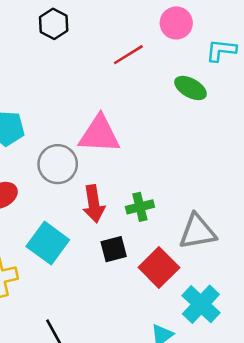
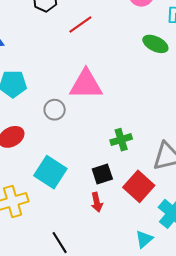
red line: (128, 55) -> (80, 25), moved
gray circle: (58, 164) -> (55, 110), size x0.7
red arrow: (94, 204) -> (97, 202), moved, size x0.7

